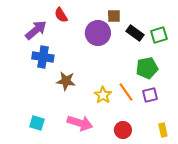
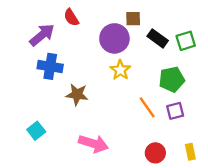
yellow star: (103, 95) -> (120, 70), moved
cyan square: (37, 123) -> (36, 131), moved, turned 35
red circle: (123, 130) -> (155, 153), moved

